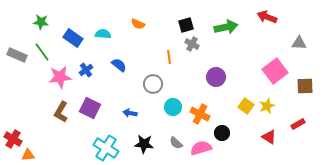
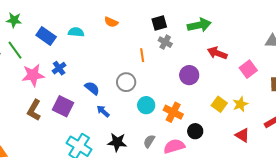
red arrow: (267, 17) -> (217, 53), moved
blue semicircle: (119, 65) -> (92, 88), moved
pink square: (275, 71) -> (248, 69), size x0.7
blue arrow: (130, 113) -> (103, 111), turned 32
gray semicircle: (176, 143) -> (149, 141), turned 80

